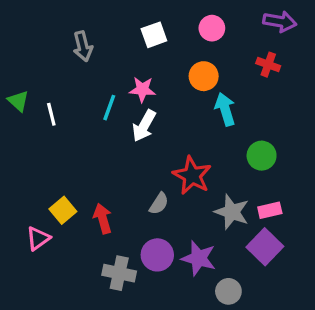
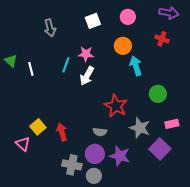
gray semicircle: (159, 204) -> (100, 132), moved, turned 64
pink rectangle: (270, 210) -> (172, 124), moved
pink triangle: (38, 238) -> (23, 144), turned -42
gray circle: (228, 291) -> (94, 176), moved

